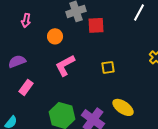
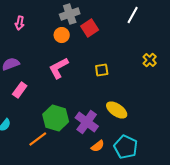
red square: (96, 25) -> (90, 28), turned -30
orange circle: (55, 36) -> (62, 35), moved

